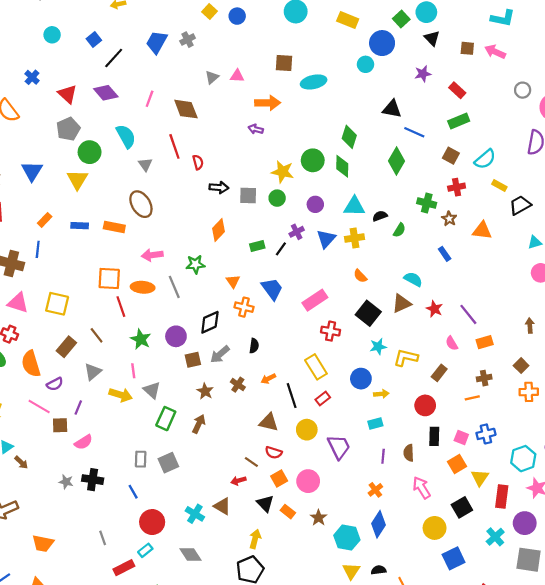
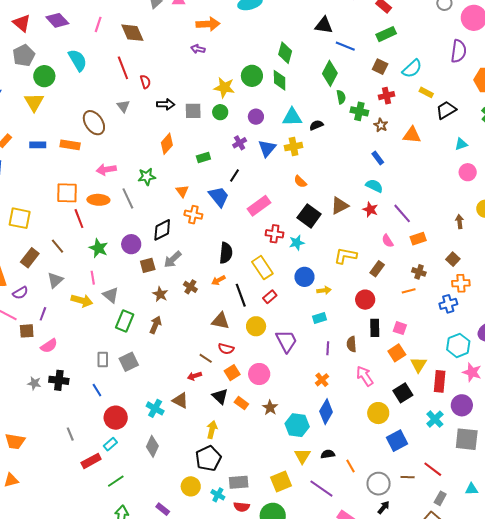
gray triangle: (145, 165) -> (123, 106), moved
green semicircle: (399, 230) -> (341, 97), moved, turned -40
black line: (281, 249) -> (234, 175), moved
cyan semicircle: (413, 279) -> (374, 186), moved
black semicircle: (254, 346) -> (226, 253), moved, size x1.5
cyan star: (378, 347) -> (297, 243), moved
brown cross: (484, 378) -> (419, 272), turned 32
blue cross: (486, 434) -> (448, 304), moved
gray diamond: (190, 554) -> (152, 446), turned 60

